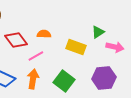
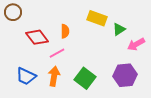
orange semicircle: (44, 34) -> (65, 31), turned 88
yellow rectangle: (76, 47) -> (97, 18), moved
pink arrow: (115, 47) -> (136, 44), turned 138

